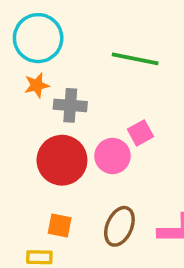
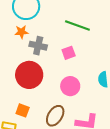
pink square: (140, 133) -> (69, 53), moved
pink circle: (112, 156) -> (70, 86), moved

